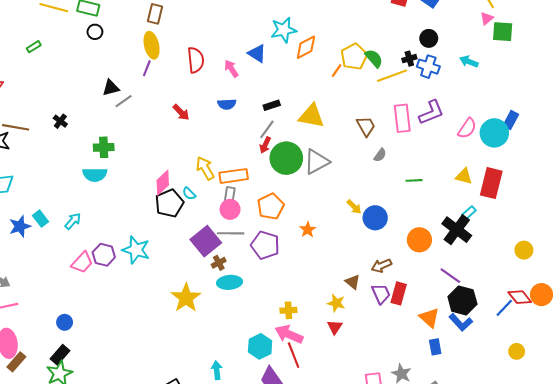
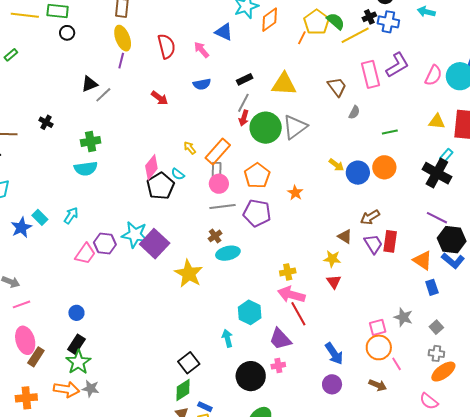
yellow arrow: (205, 168) -> (190, 148), size x0.6
orange rectangle: (234, 176) -> (218, 151), turned -32
orange circle: (419, 240) -> (384, 167), moved
purple square: (206, 241) -> (155, 244), moved
cyan hexagon: (260, 346) -> (250, 312), moved

